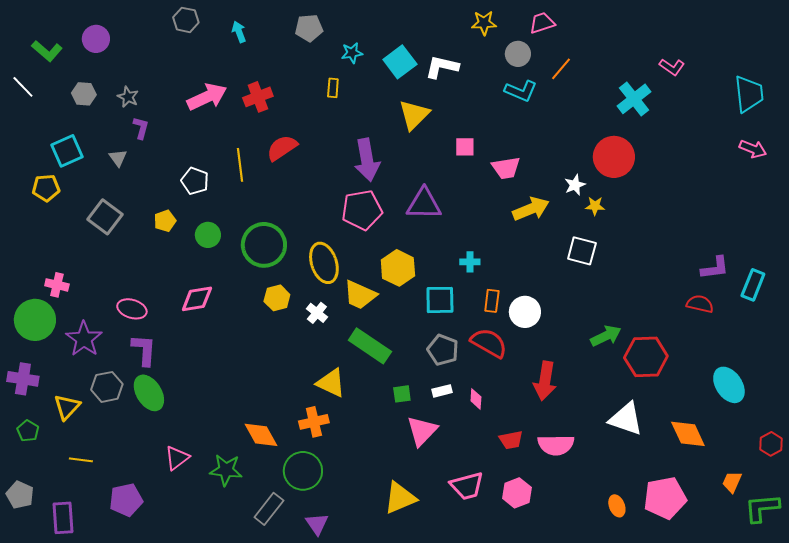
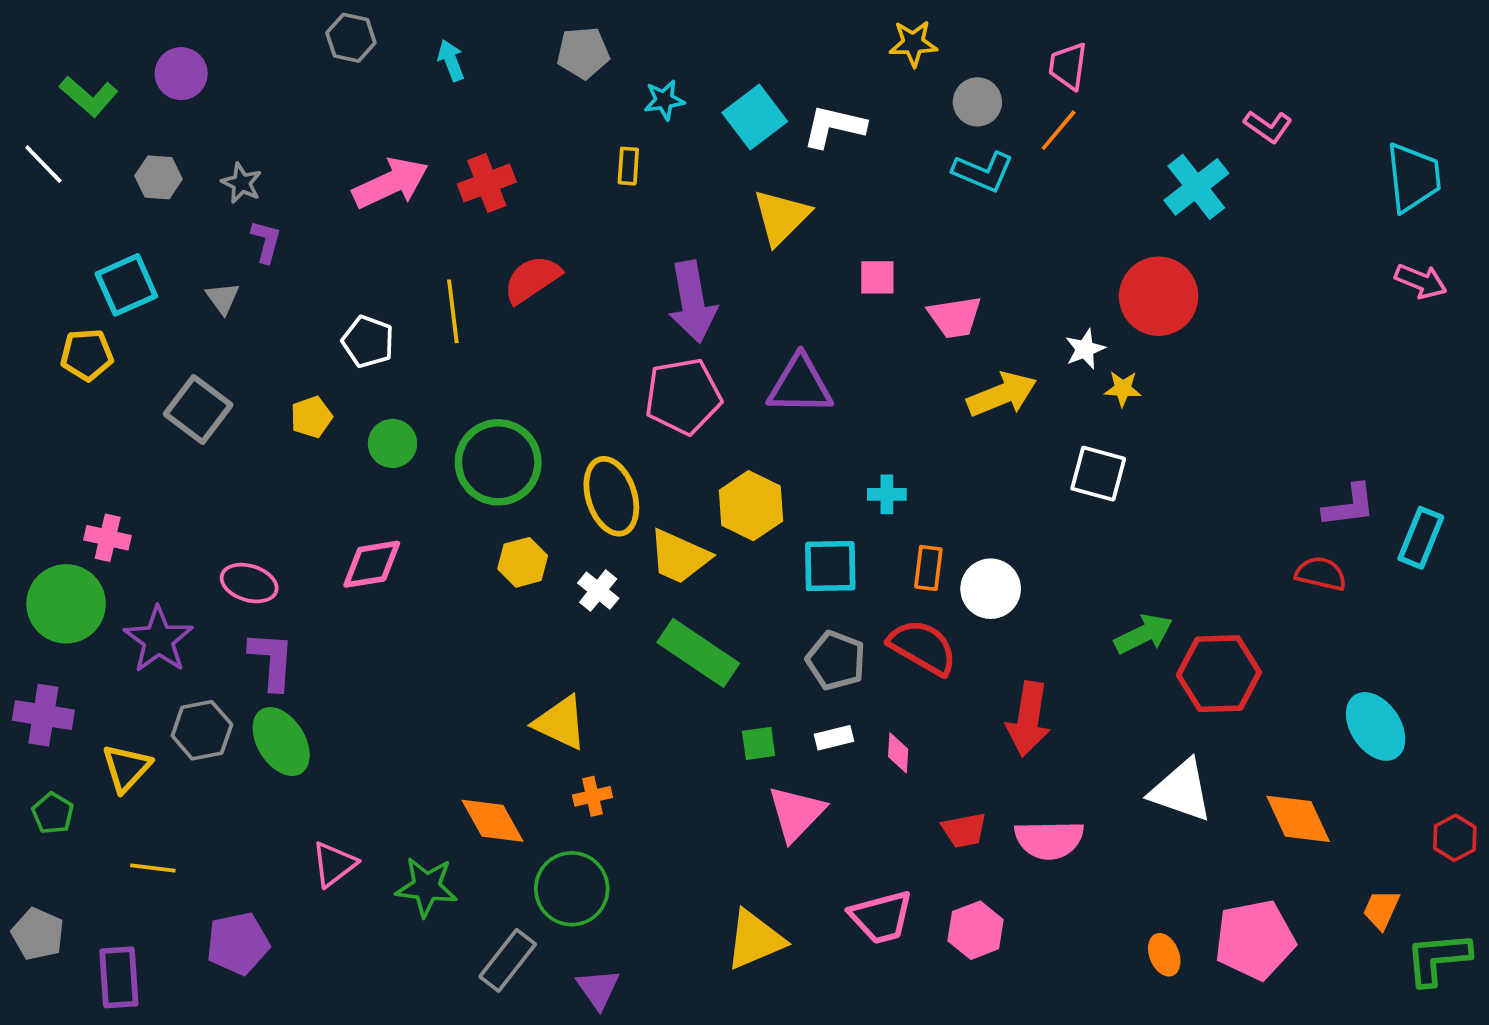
pink trapezoid: (542, 23) -> (1068, 66), moved, turned -64
yellow triangle: (331, 383) -> (560, 723), moved
orange cross: (314, 422) -> (592, 796), size x0.7

